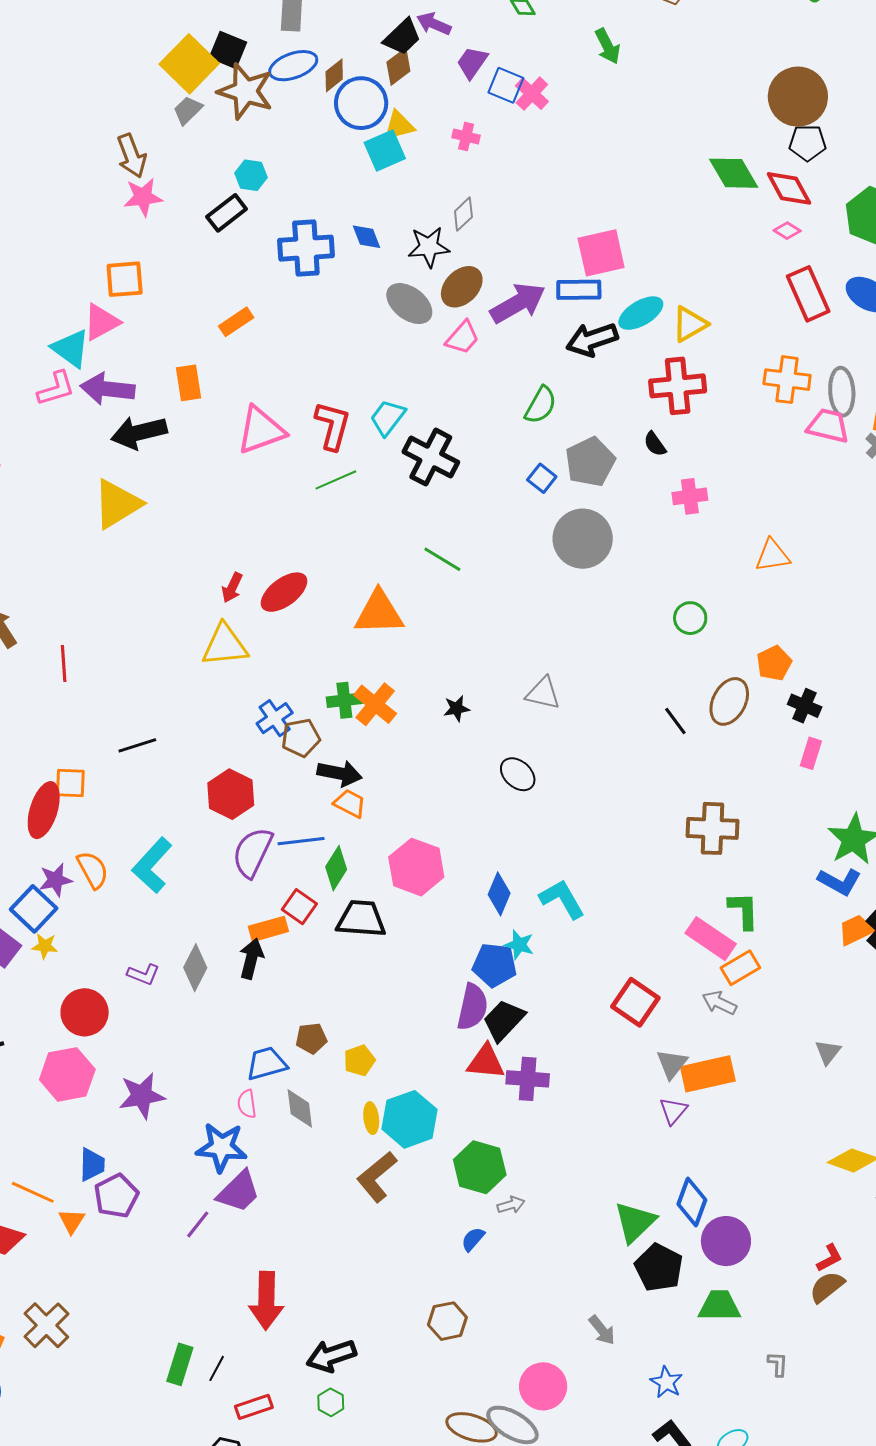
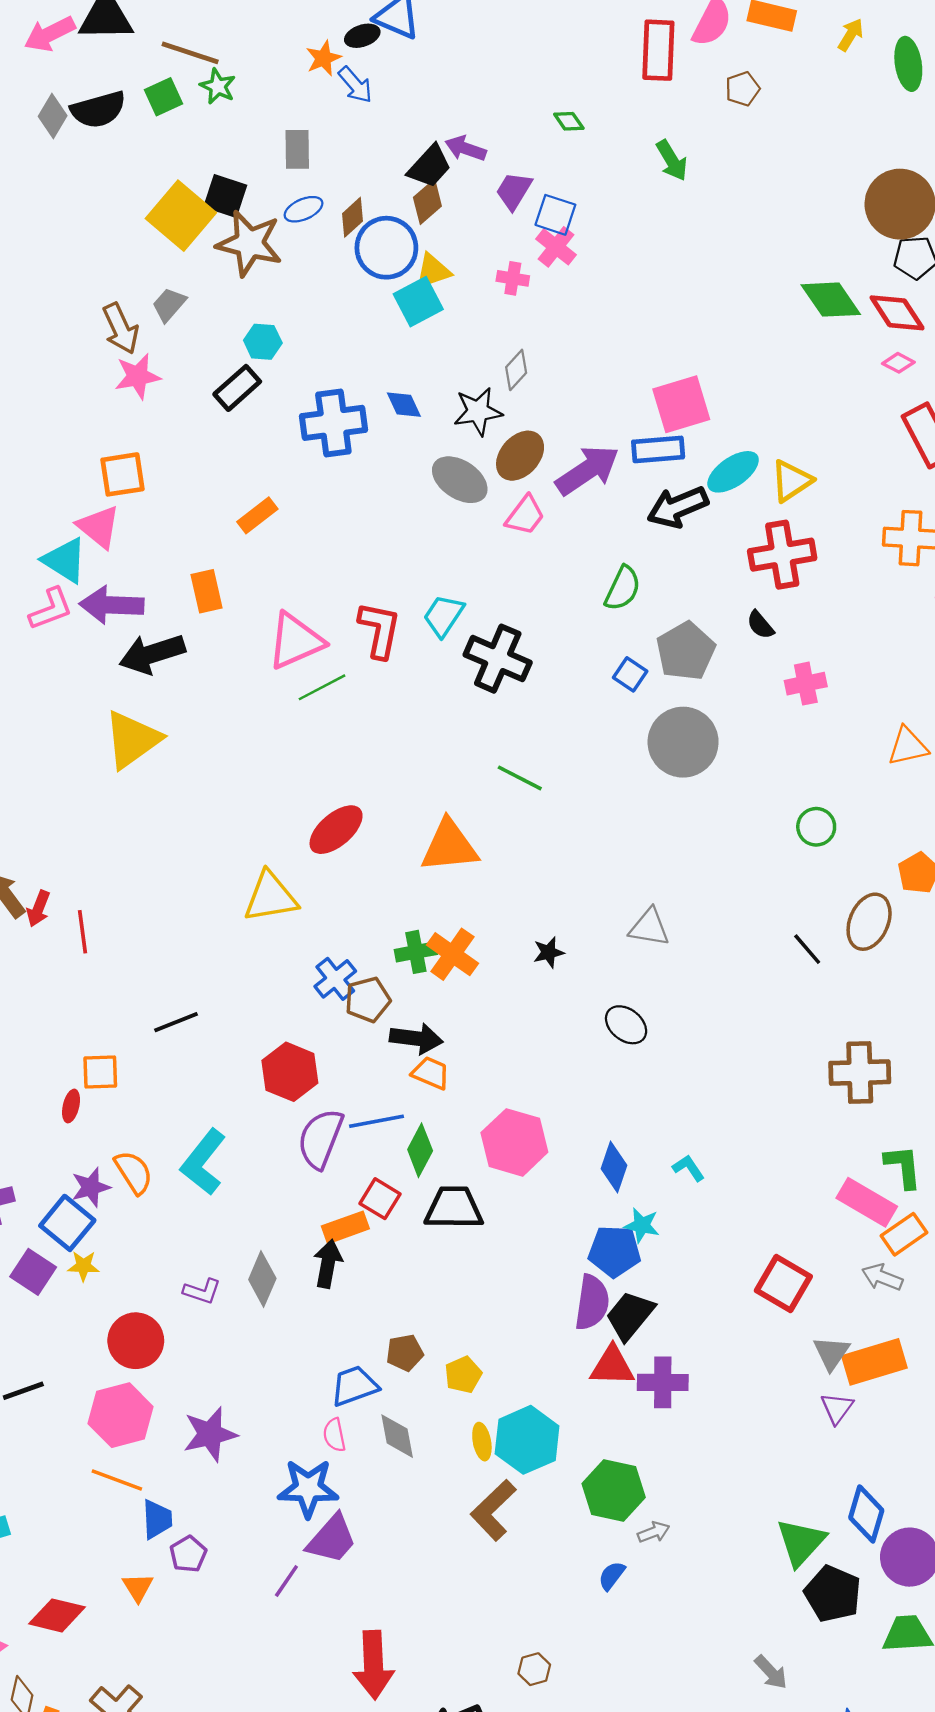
blue ellipse: (293, 66) -> (304, 209), size x0.7
pink cross: (532, 94) -> (556, 247), moved
gray trapezoid: (188, 110) -> (169, 305), moved
pink triangle: (101, 322) -> (99, 527), turned -48
green line: (336, 480) -> (322, 687), moved
red arrow: (232, 588) -> (38, 909), moved
red ellipse: (44, 810) -> (71, 1106), size x0.5
cyan L-shape: (562, 899) -> (689, 1168), size x0.6
orange line: (33, 1192) -> (117, 1480), moved
purple pentagon: (116, 1196) -> (188, 1554), size x0.7
brown hexagon: (447, 1321) -> (534, 1669), moved, size x0.7

